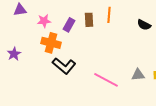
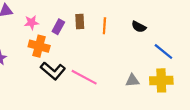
orange line: (109, 15) -> (104, 26), moved
pink line: (106, 80) -> (84, 77), moved

